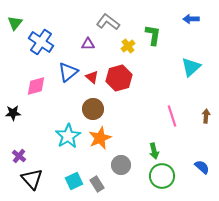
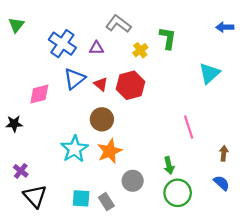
blue arrow: (191, 19) -> (225, 27), moved
blue cross: (41, 42) -> (62, 44), moved
brown arrow: (206, 116) -> (224, 153), moved
cyan square: (74, 181) -> (81, 198), turned 30

